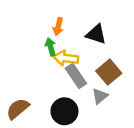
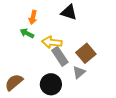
orange arrow: (58, 27) -> (33, 17), moved
black triangle: (96, 34) -> (69, 12), moved
green arrow: (51, 47) -> (27, 33), moved, turned -48

